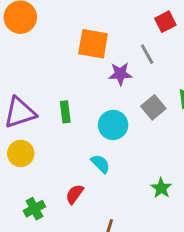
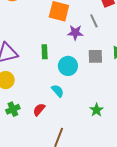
gray square: (153, 107) -> (95, 56), turned 35
green rectangle: (65, 112) -> (45, 52), moved
green cross: (34, 209) -> (13, 109), moved

